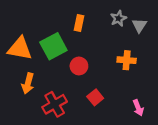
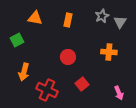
green square: (53, 46) -> (17, 40), moved, size x0.6
orange triangle: (20, 49) -> (35, 18), moved, size x0.7
red cross: (55, 104) -> (47, 90), turned -35

